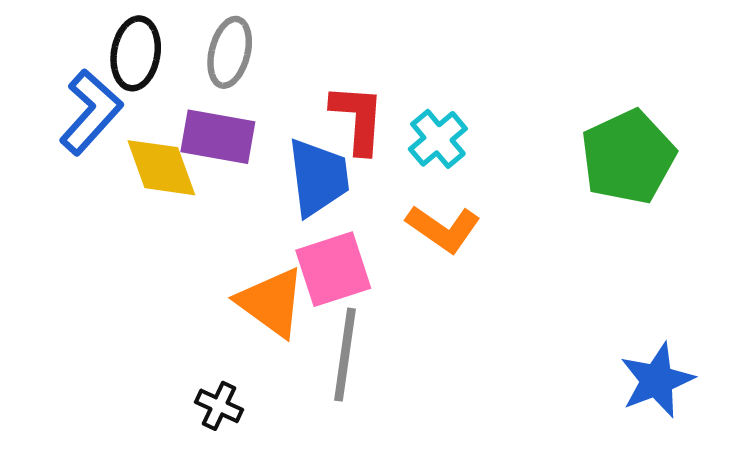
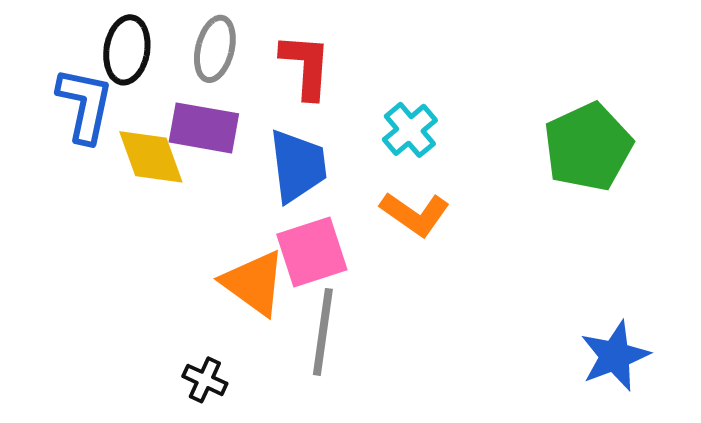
blue L-shape: (91, 112) -> (85, 105), turned -30
red L-shape: (358, 119) -> (306, 66), moved

